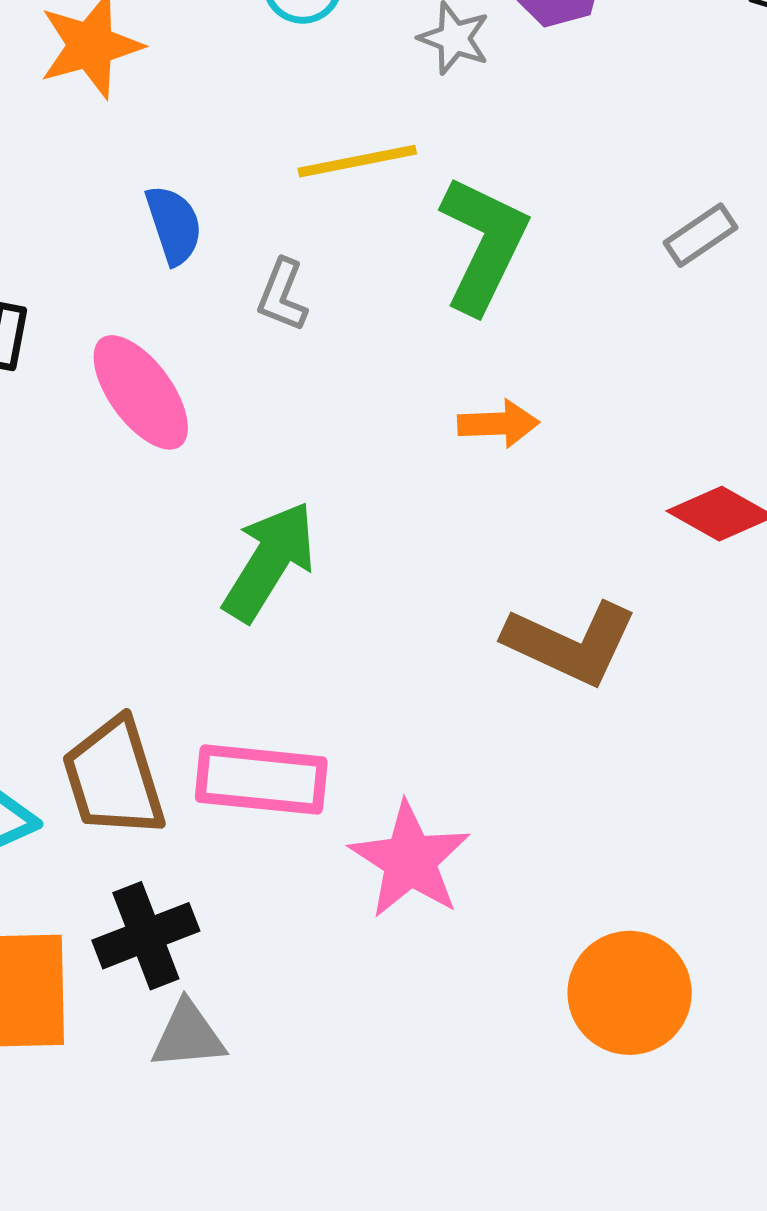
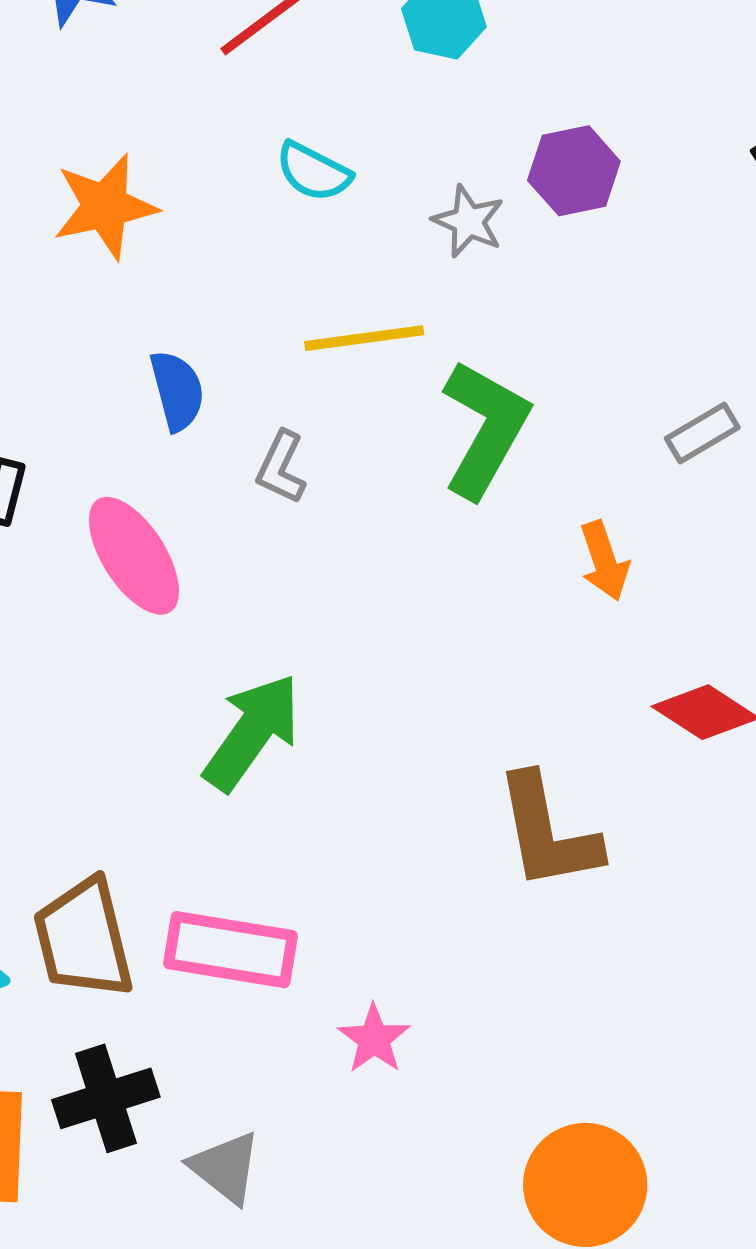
orange arrow: (498, 424) -> (604, 561), moved, turned 70
brown L-shape: (571, 643) -> (548, 832), turned 51
pink star: (410, 860) -> (374, 1039), size x0.6
gray triangle: (188, 1035) -> (225, 1168), moved, turned 40

